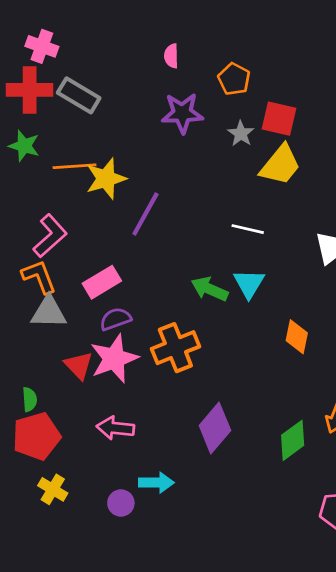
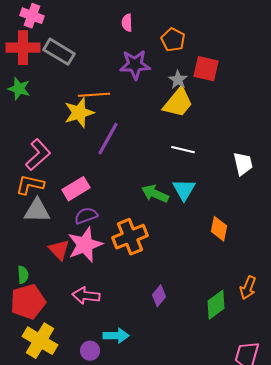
yellow trapezoid: (280, 165) -> (178, 103), moved
orange line: (75, 166) -> (94, 95), moved
orange L-shape: (39, 277) -> (30, 185), turned -56
purple diamond: (215, 428) -> (159, 296), size x0.6
yellow cross: (53, 489) -> (40, 341), size x1.6

